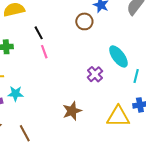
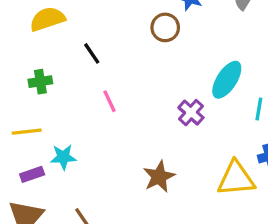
pink line: (44, 52) -> (110, 101), moved
cyan ellipse: (118, 56) -> (227, 80), turned 75

